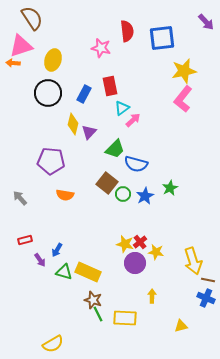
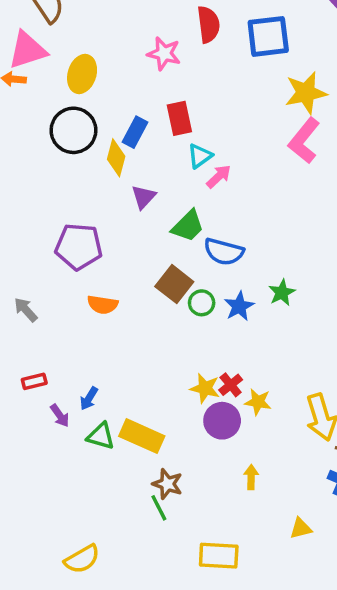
yellow diamond: (73, 124) -> (116, 158), moved
brown star: (93, 300) -> (167, 484), moved
yellow rectangle: (125, 318) -> (219, 556), moved

